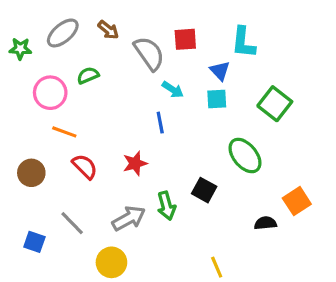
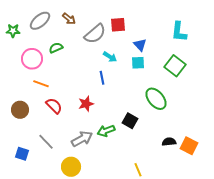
cyan L-shape: (243, 42) -> (179, 32), moved
gray semicircle: (149, 53) -> (95, 34), turned 85
orange square: (297, 201) -> (189, 146), moved, turned -30
green arrow: (166, 206) -> (106, 131), turned 84

